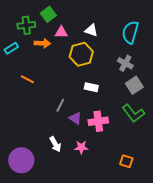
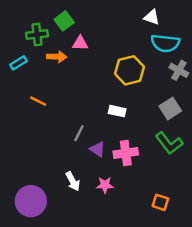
white triangle: (91, 30) -> (152, 17), moved
cyan semicircle: (130, 32) -> (165, 43), turned -100
yellow hexagon: (81, 54) -> (130, 70), moved
gray cross: (125, 63) -> (179, 70), moved

